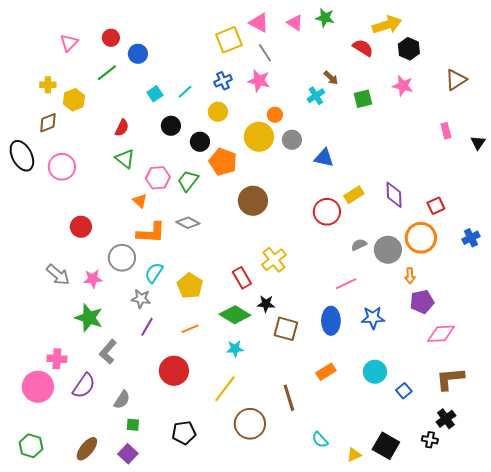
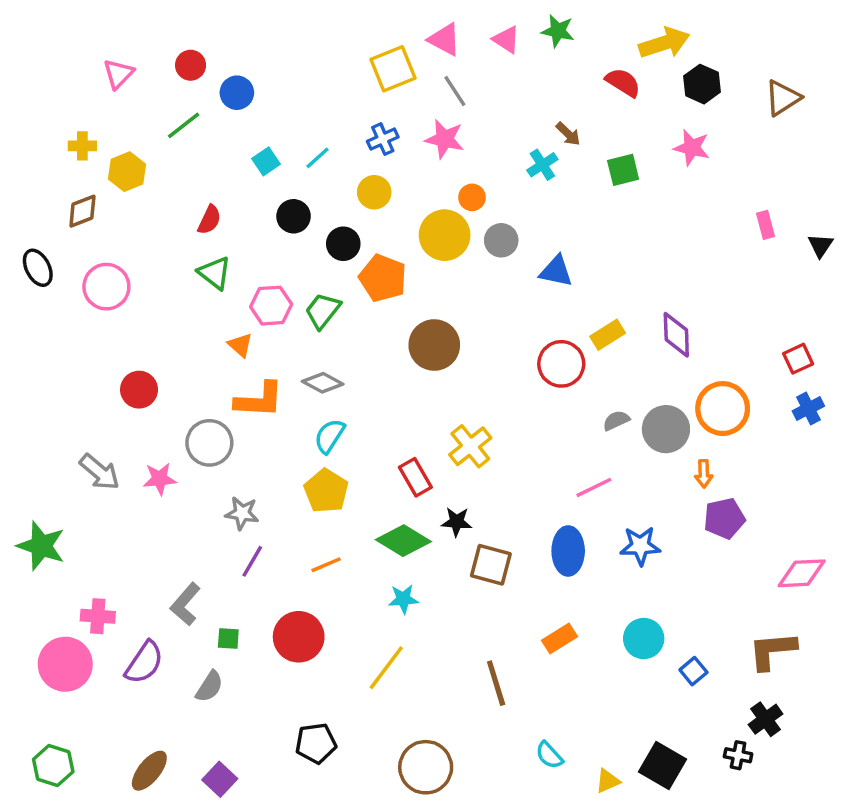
brown triangle: (456, 80) -> (783, 98), moved
black ellipse: (22, 156) -> (38, 268), size x0.7
red square: (436, 206) -> (798, 359), moved
cyan semicircle: (154, 273) -> (330, 436), moved
green star: (89, 318) -> (41, 546), moved
pink diamond: (441, 334) -> (802, 573), moved
brown circle: (250, 424) -> (426, 767), moved
green square: (133, 425) -> (228, 639), moved

